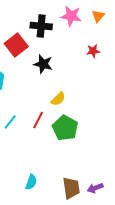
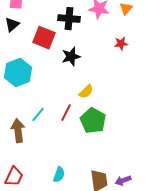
red square: (16, 45) -> (44, 38), turned -30
black star: (43, 64) -> (71, 57), turned -30

